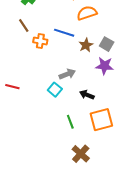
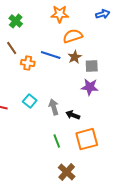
gray square: (107, 44) -> (92, 66), turned -32
brown star: (86, 45) -> (75, 57), moved
gray arrow: (67, 74) -> (54, 107), moved, turned -84
cyan square: (55, 90) -> (30, 101), moved

